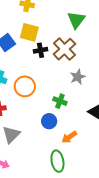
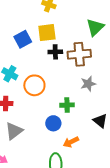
yellow square: (29, 32) -> (47, 33), turned -30
brown cross: (64, 49) -> (79, 54), turned 30
green cross: (60, 101) -> (67, 105), turned -32

